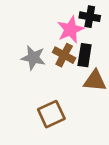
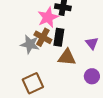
gray star: (33, 58) -> (30, 44), moved

